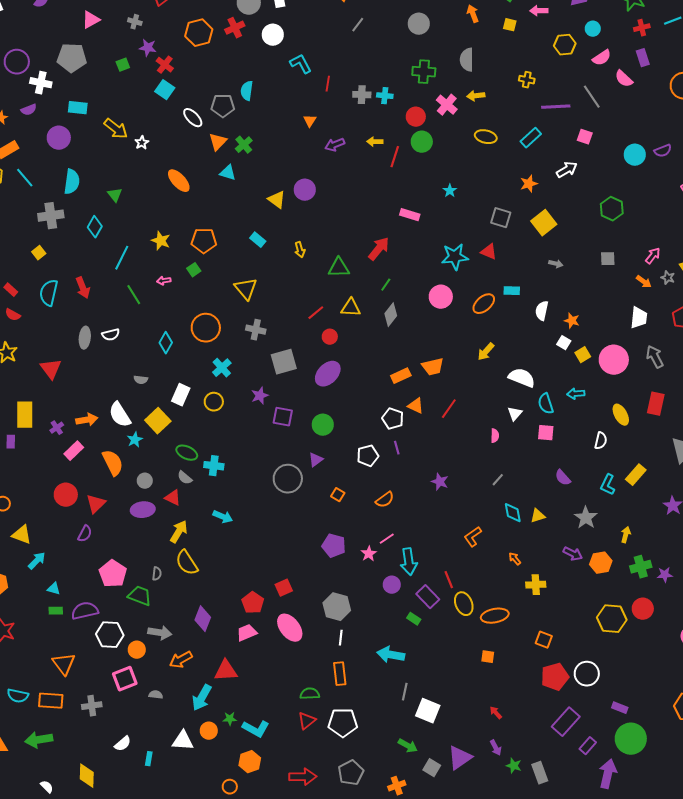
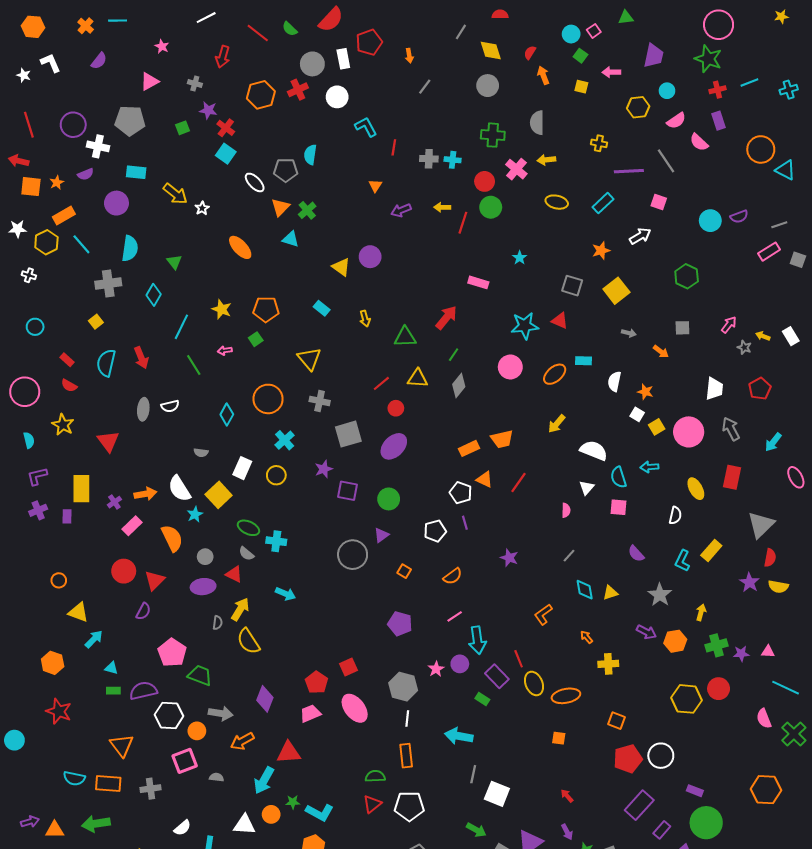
orange arrow: (644, 282) -> (661, 352), moved
pink star: (369, 554) -> (436, 669), moved
gray semicircle: (157, 574) -> (218, 623), moved

